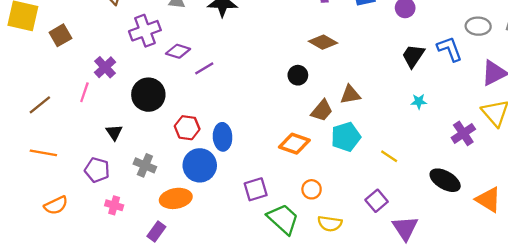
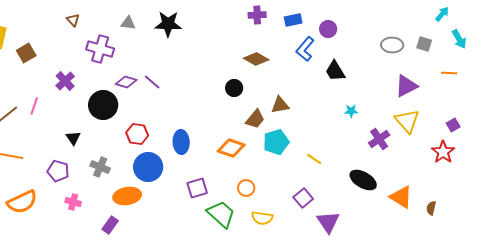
purple cross: (145, 31) -> (100, 49), turned 36
blue L-shape: (450, 49) -> (305, 49), moved, turned -120
purple diamond: (178, 51) -> (126, 82), moved
black trapezoid: (413, 56) -> (335, 71), turned -65
purple line: (204, 68) -> (152, 82), turned 72
pink line: (84, 92) -> (34, 106), moved
cyan star: (419, 101) -> (351, 111), moved
blue ellipse: (223, 137) -> (181, 142), moved
orange semicircle: (56, 205) -> (22, 202), size x1.4

